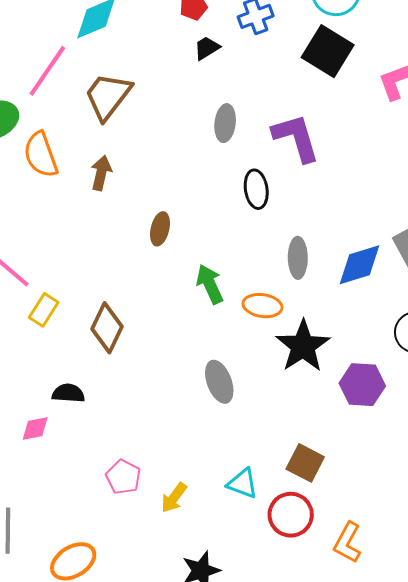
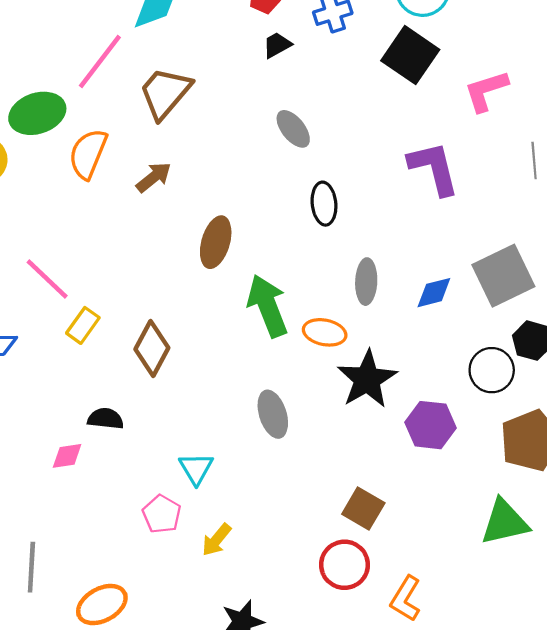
gray ellipse: (225, 123) -> (293, 129), turned -48
purple L-shape: (296, 138) -> (434, 168), moved
orange semicircle: (41, 155) -> (88, 154), turned 39
brown arrow: (101, 173) -> (154, 177), turned 36
brown ellipse: (160, 229) -> (216, 242), size x1.4
blue diamond: (360, 265) -> (434, 293), size x0.7
green arrow: (210, 284) -> (268, 306), size x1.4
cyan triangle: (243, 483) -> (196, 469), moved, turned 36

